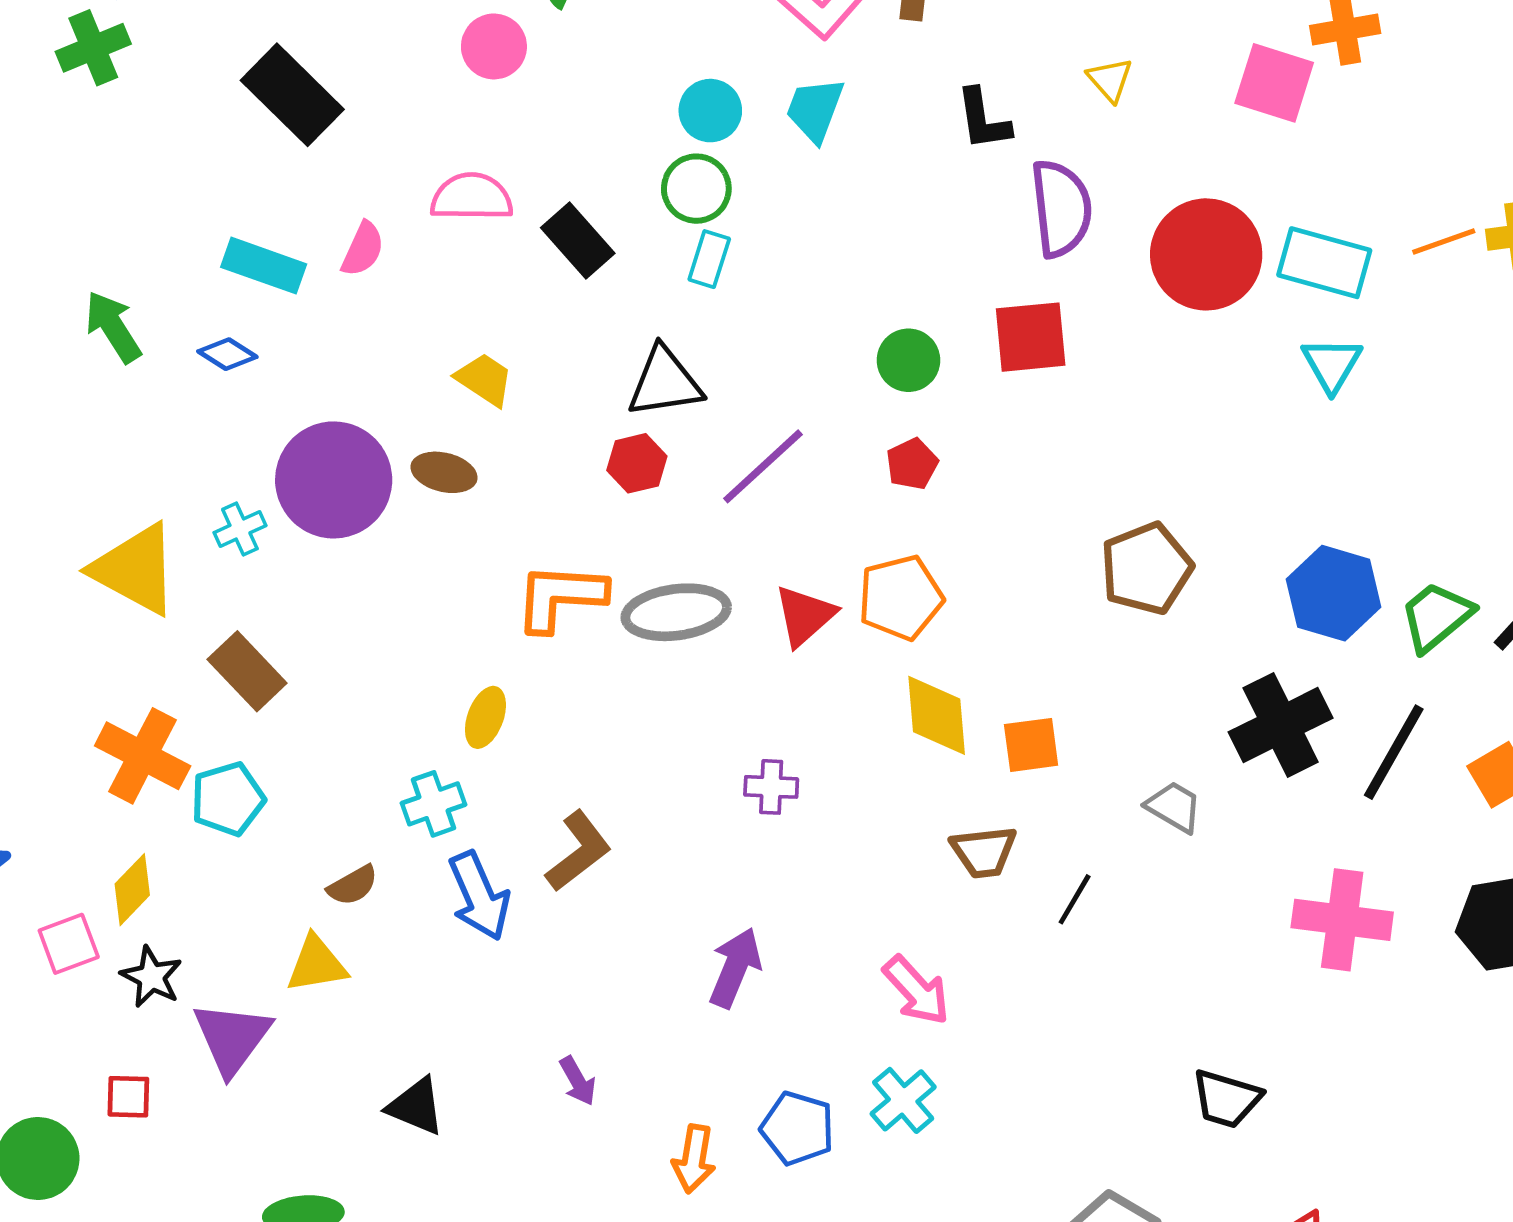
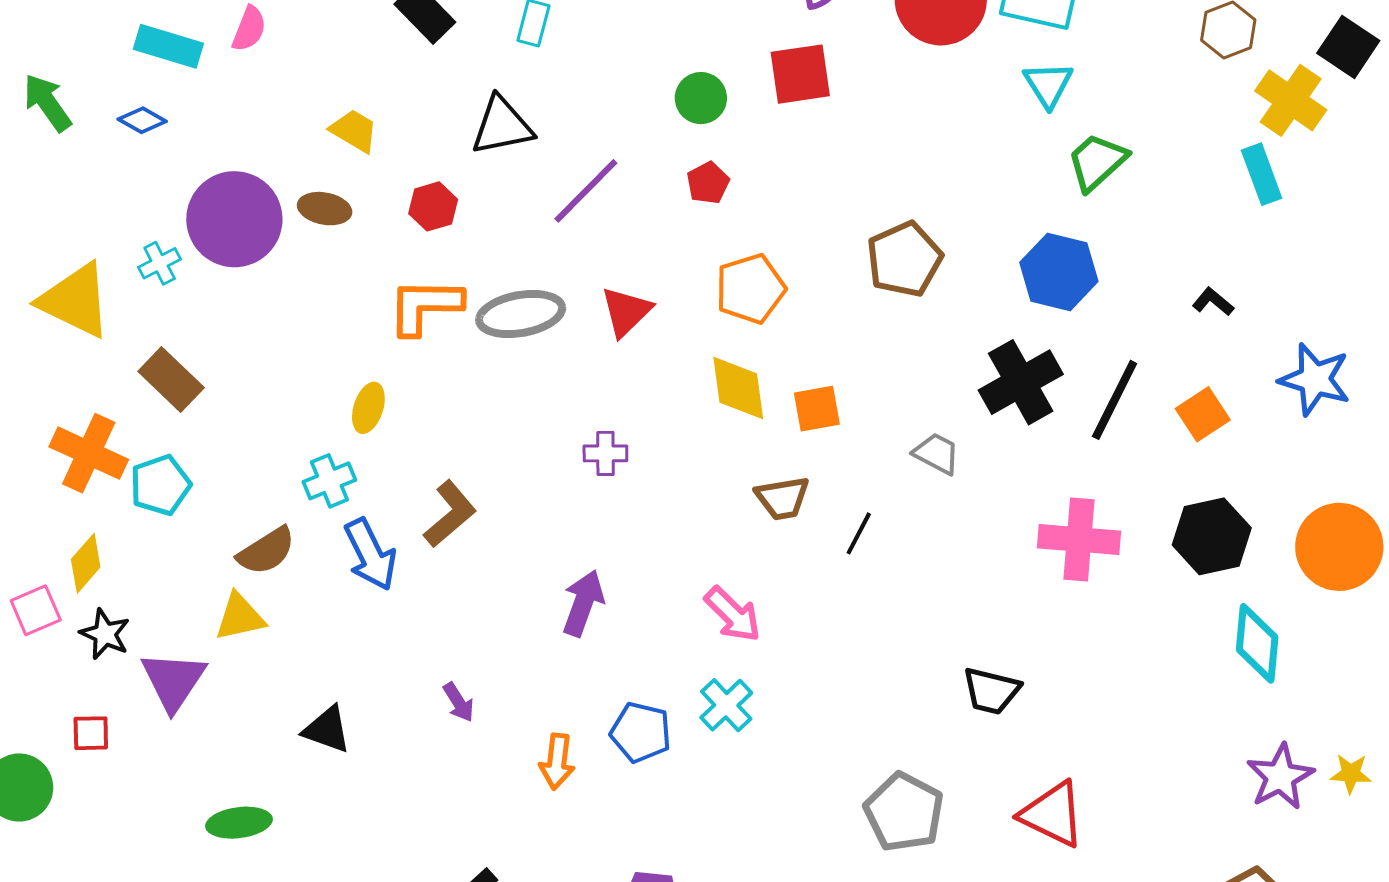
red hexagon: (637, 463) -> (433, 206), moved
orange pentagon: (901, 598) -> (750, 289), moved
green trapezoid: (1436, 616) -> (1097, 162), moved
brown semicircle: (353, 885) -> (266, 551), size x1.4

